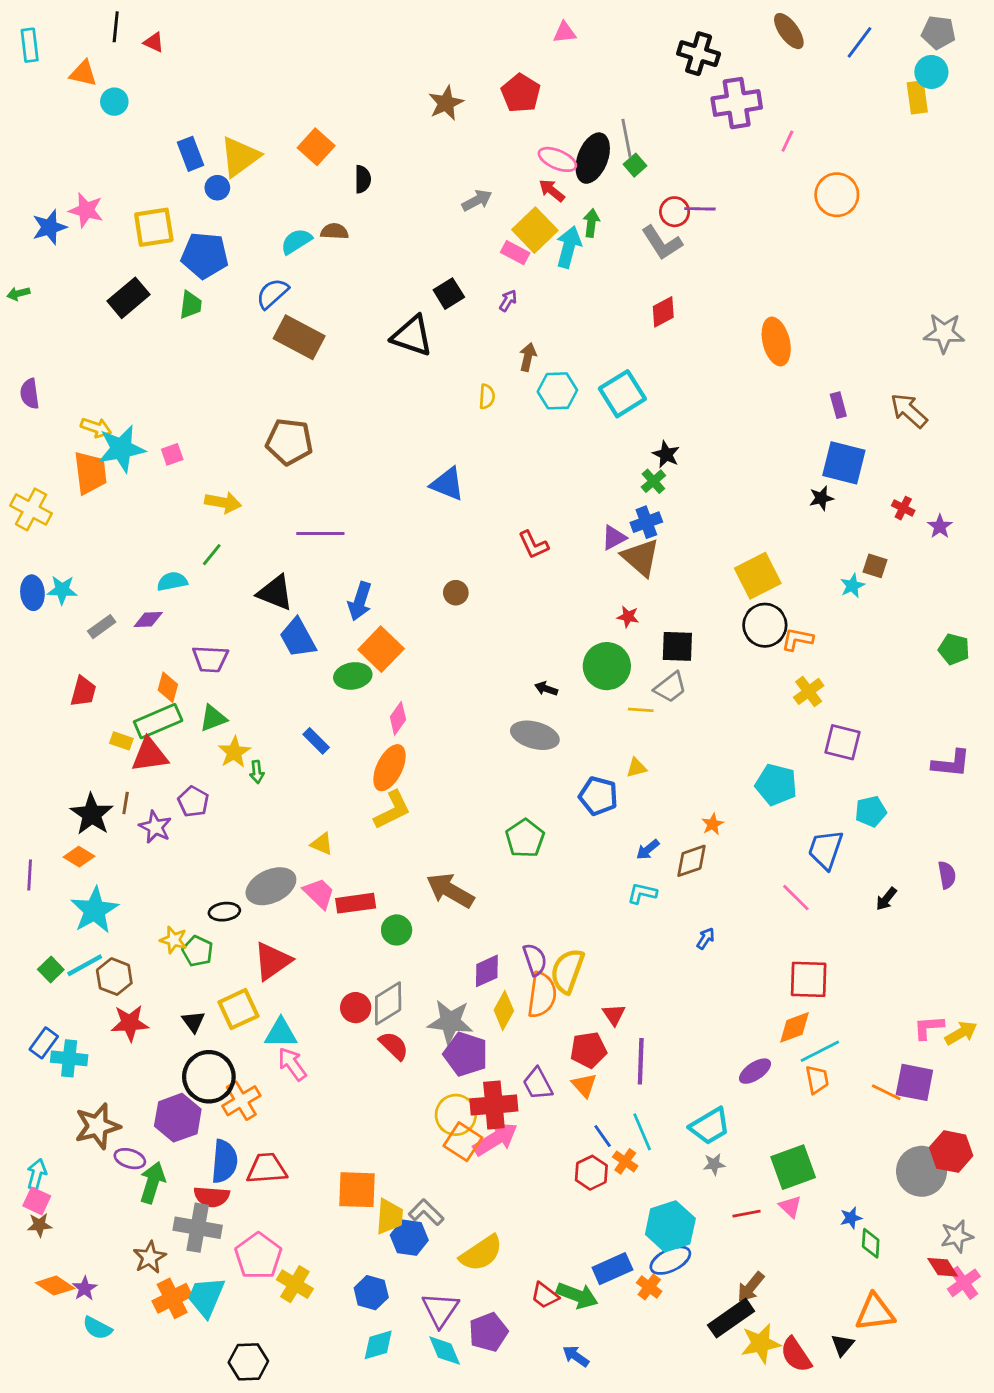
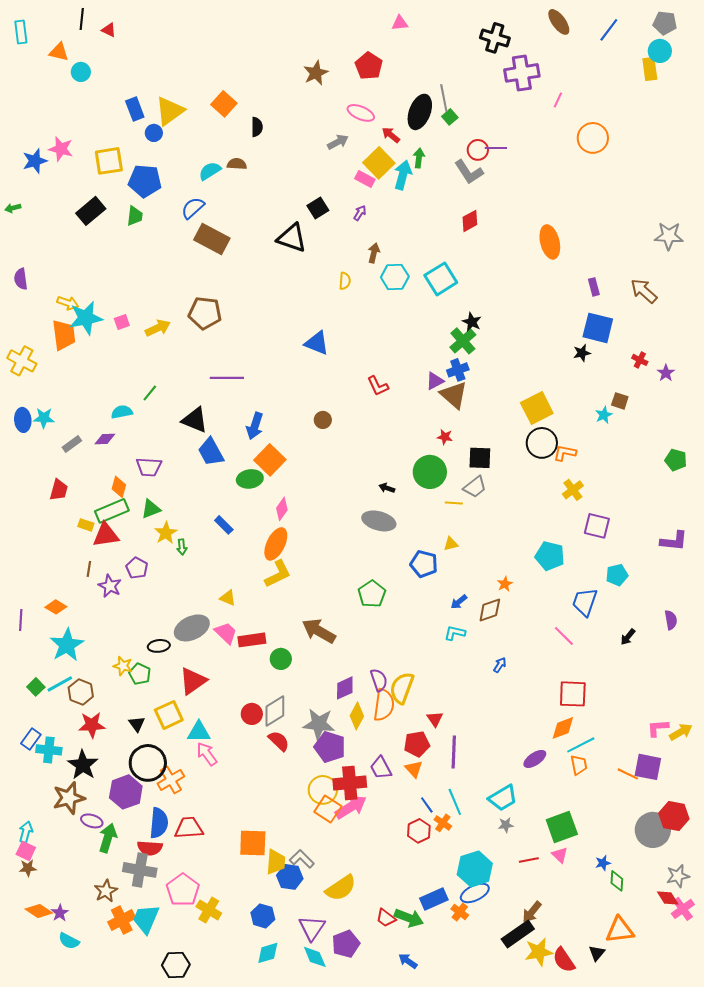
pink ellipse: (557, 159) -> (361, 113), moved
green cross: (653, 481) -> (463, 341), size x1.5
yellow arrow: (223, 502) -> (158, 328), moved, turned -35
black star: (92, 814) -> (83, 765), moved

